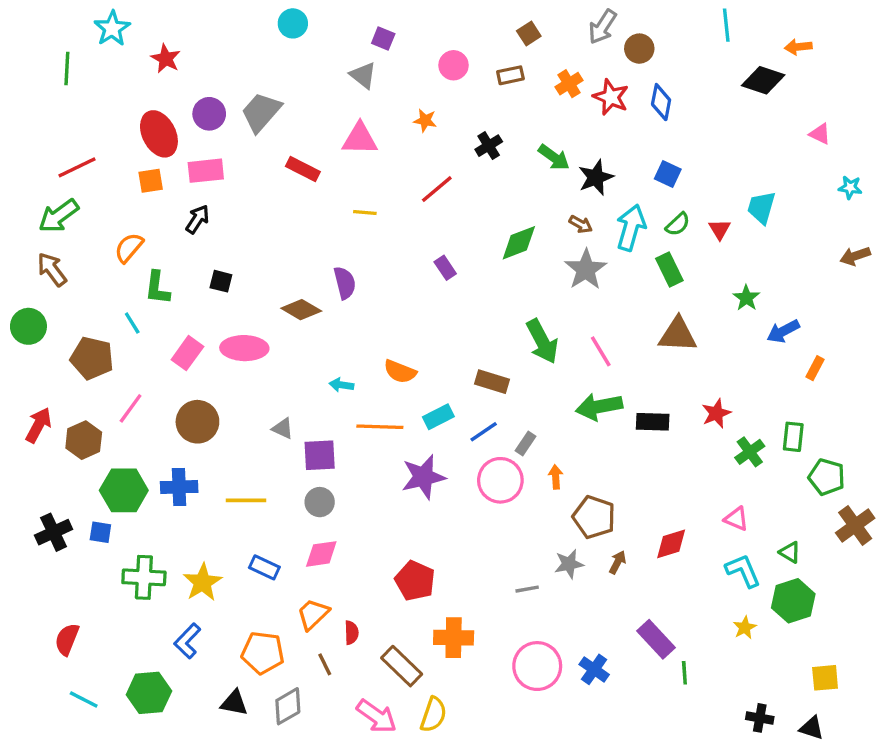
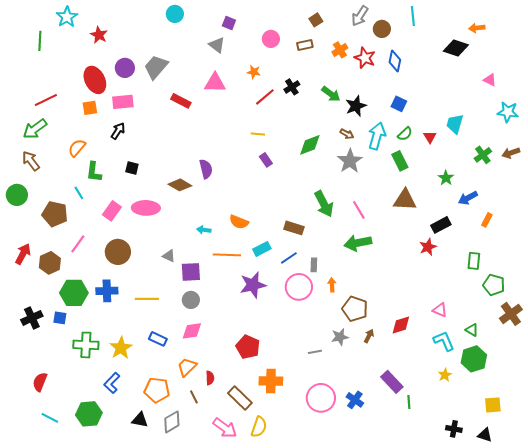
cyan line: (726, 25) -> (413, 16), moved
cyan star: (850, 187) -> (508, 112), size x1.5
red line: (437, 189) -> (265, 97), moved
yellow line: (365, 213) -> (258, 134), moved
black rectangle: (653, 422) -> (441, 225), moved, turned -30
gray rectangle: (525, 443) -> (314, 265), turned -32
green cross: (750, 452) -> (483, 155), moved

